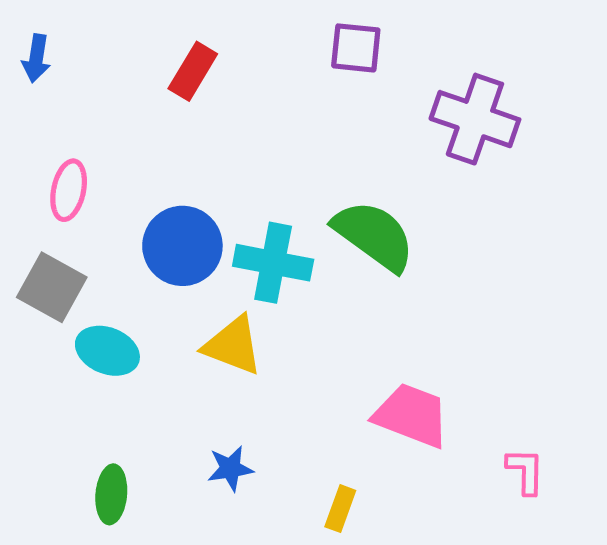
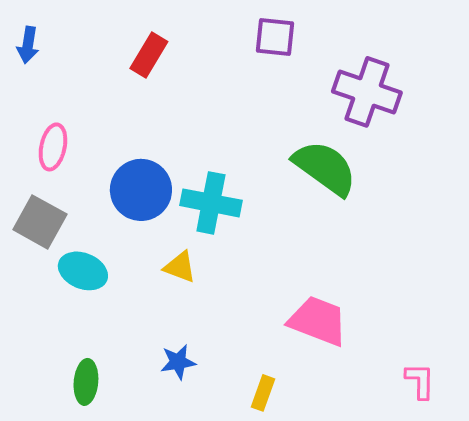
green semicircle: (374, 236) -> (325, 168), moved
yellow triangle: (233, 346) -> (180, 267), size x0.7
pink L-shape: (525, 471) -> (420, 381), moved

